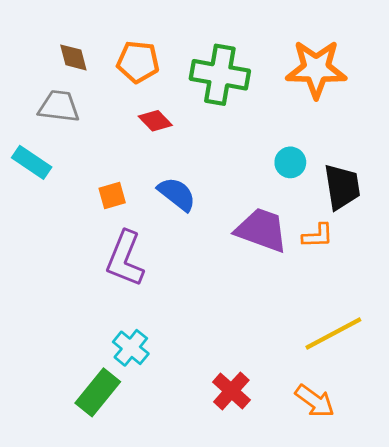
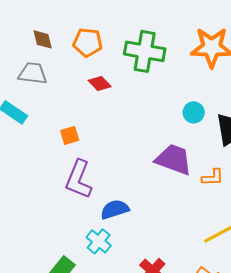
blue semicircle: (177, 194) -> (115, 209), moved, turned -56
orange L-shape: (318, 236) -> (213, 177), moved
cyan cross: (131, 348) -> (99, 241), moved

